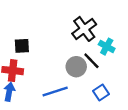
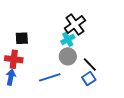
cyan cross: (107, 47) -> (68, 39), moved, turned 32
black line: (91, 61) -> (90, 64), moved

